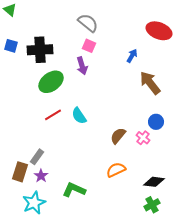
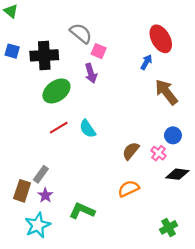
gray semicircle: (88, 23) -> (81, 33), moved
red ellipse: (159, 31) -> (161, 39), moved, turned 40
black diamond: (154, 182) -> (177, 174), moved

